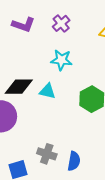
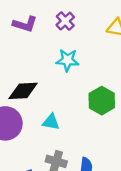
cyan triangle: (47, 91) -> (51, 122), moved

